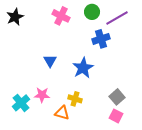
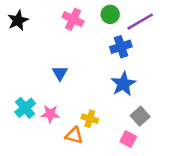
blue star: (83, 68) -> (123, 84), moved
cyan cross: (21, 103) -> (25, 108), moved
pink square: (116, 116) -> (128, 139), moved

